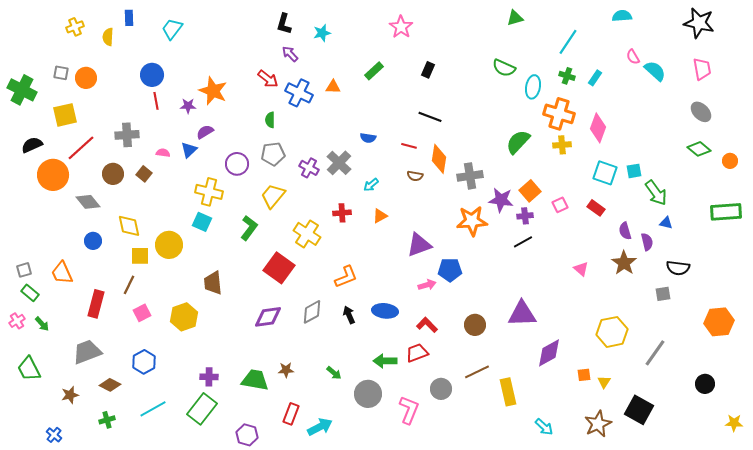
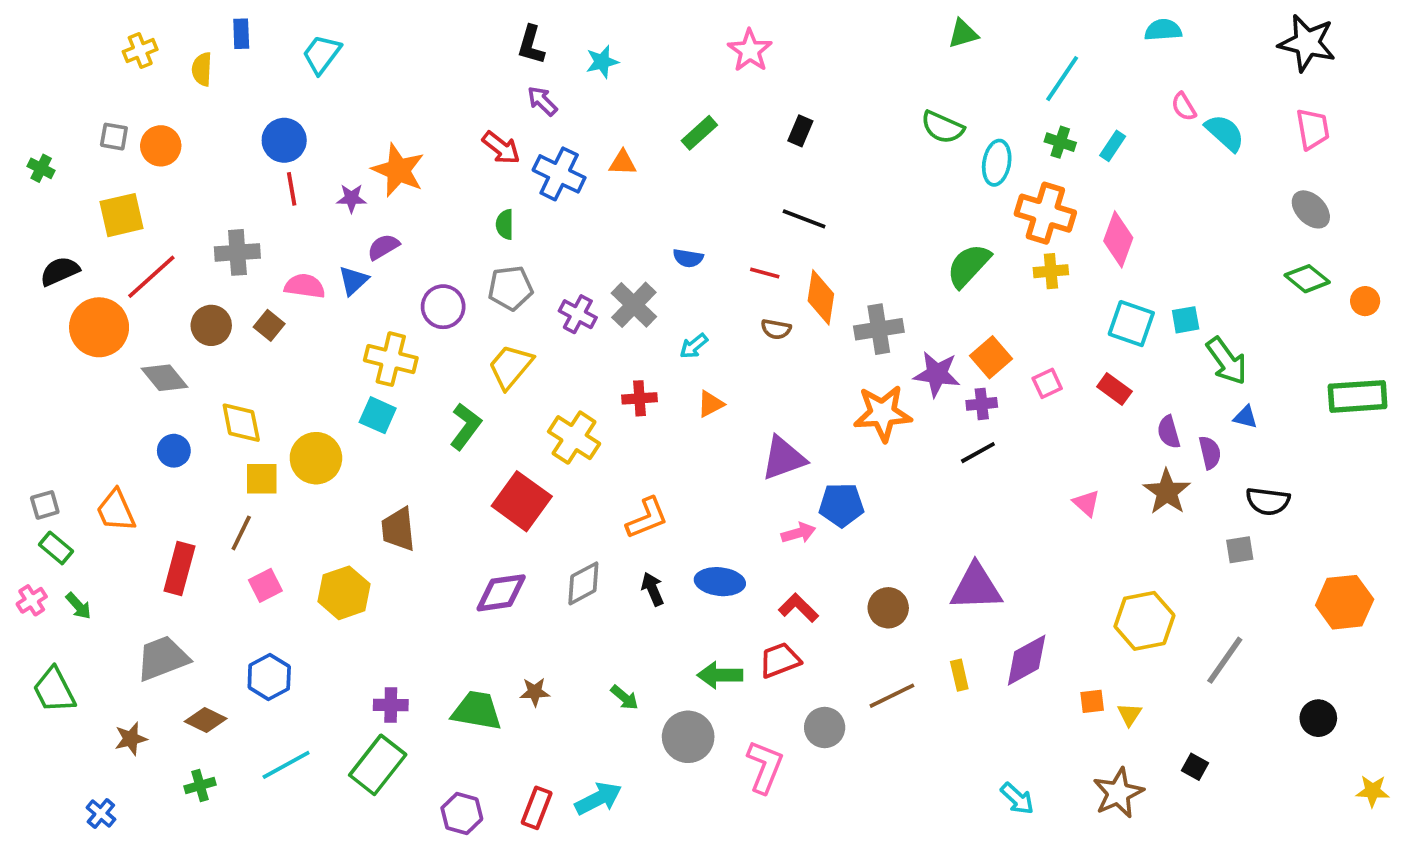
green cross: (22, 90) -> (41, 168), size x0.5
pink semicircle: (163, 153) -> (305, 286), size x1.5
yellow rectangle: (508, 392) -> (959, 675), moved, size x0.6
black square: (639, 410) -> (1195, 767), size x0.5
red rectangle: (291, 414) -> (537, 808), moved

